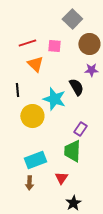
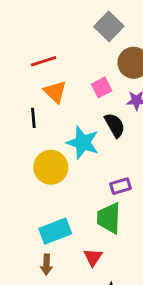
pink square: (54, 46) -> (102, 87), moved, turned -32
black line: (17, 90) -> (33, 118), moved
purple rectangle: (80, 129) -> (120, 186), turned 40

